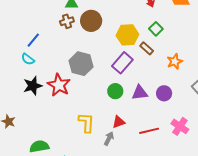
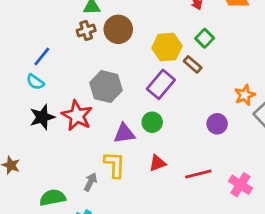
orange star: (175, 61) -> (245, 95), moved
purple triangle: (140, 93) -> (124, 133), moved
pink cross: (180, 126) -> (240, 185), moved
gray arrow: (109, 139) -> (90, 182), moved

